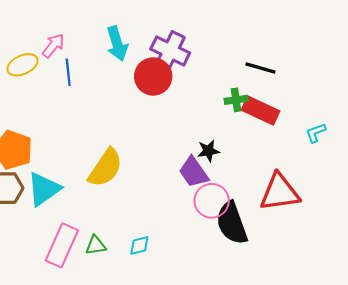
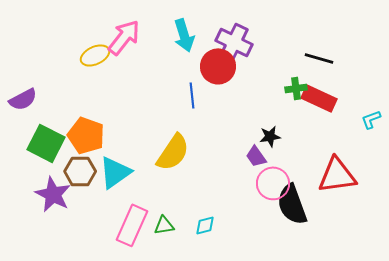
pink arrow: (53, 46) -> (124, 37), size x1.5
blue line: (68, 72) -> (192, 95), moved
purple trapezoid: (194, 172) -> (256, 156), size x0.7

